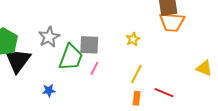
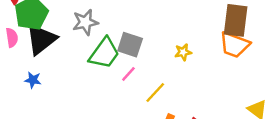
yellow line: (136, 74) -> (155, 92), moved
blue star: (49, 90) -> (33, 80), moved

